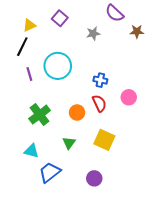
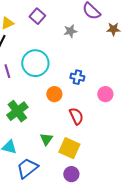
red semicircle: (99, 103) -> (76, 116), moved
orange circle: (77, 113) -> (54, 94), moved
yellow square: (104, 140) -> (69, 148), moved

